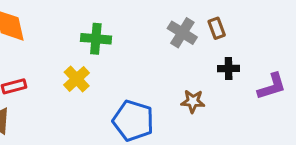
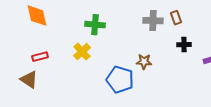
gray cross: (182, 33) -> (153, 21), turned -30
brown star: (193, 101) -> (144, 62), moved

